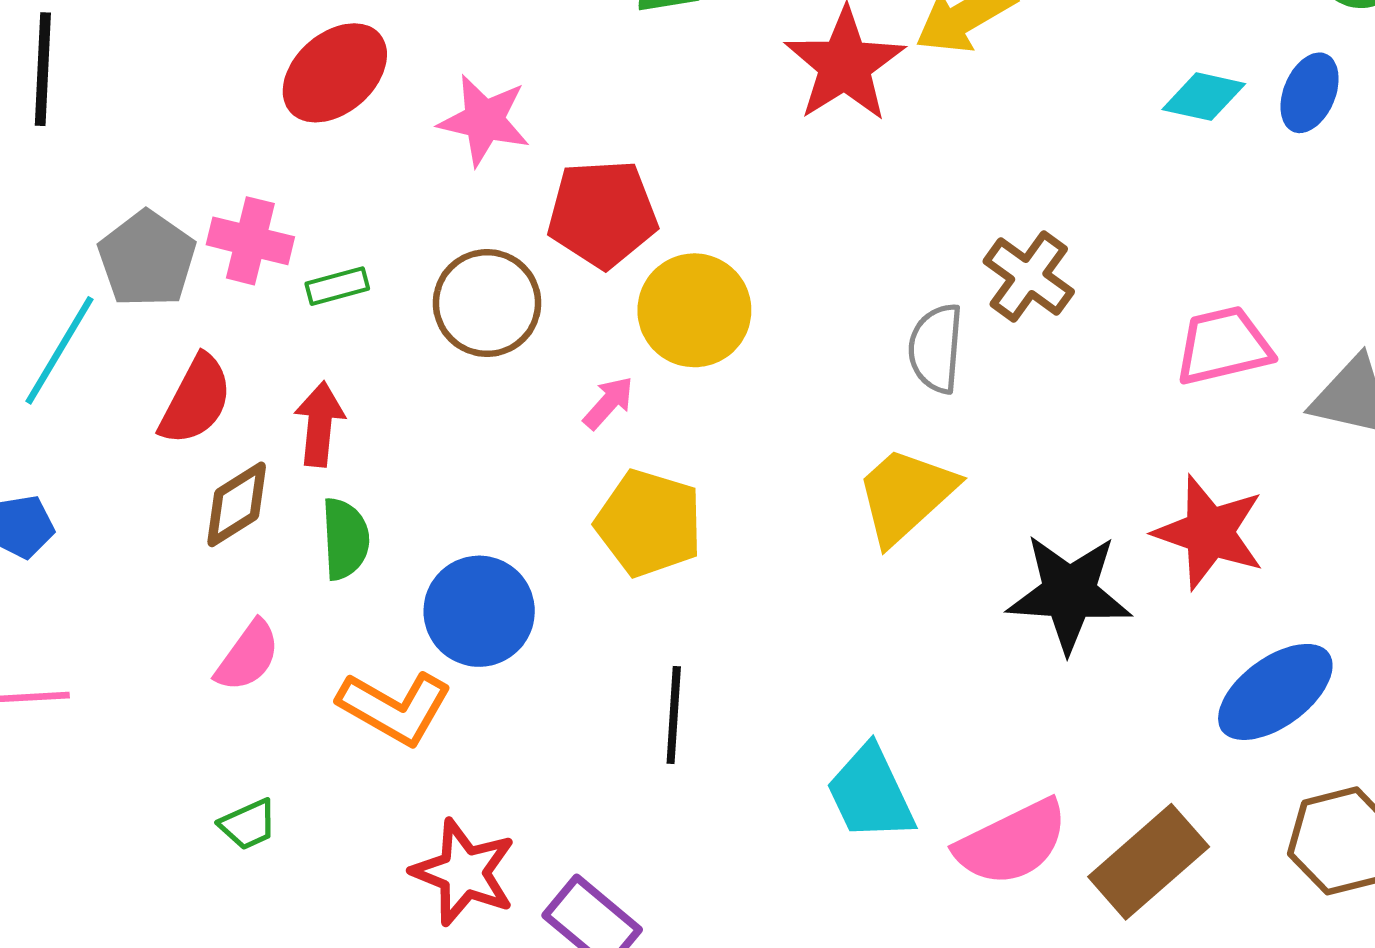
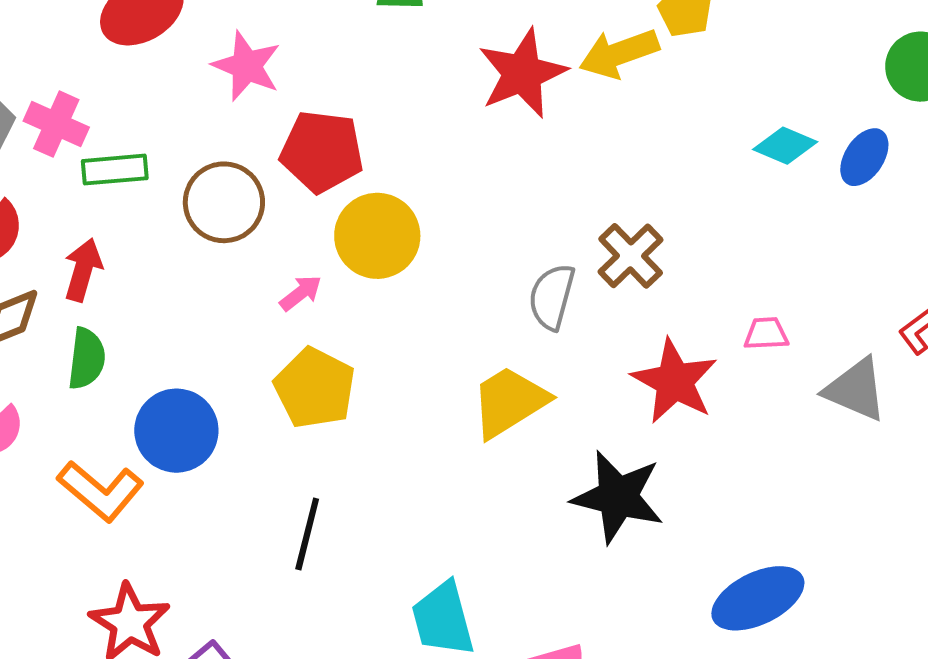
green rectangle: (337, 286) -> (115, 170), size x1.4
pink trapezoid: (1223, 346) -> (766, 334), size x0.6
red star: (1209, 532) -> (674, 381), moved

